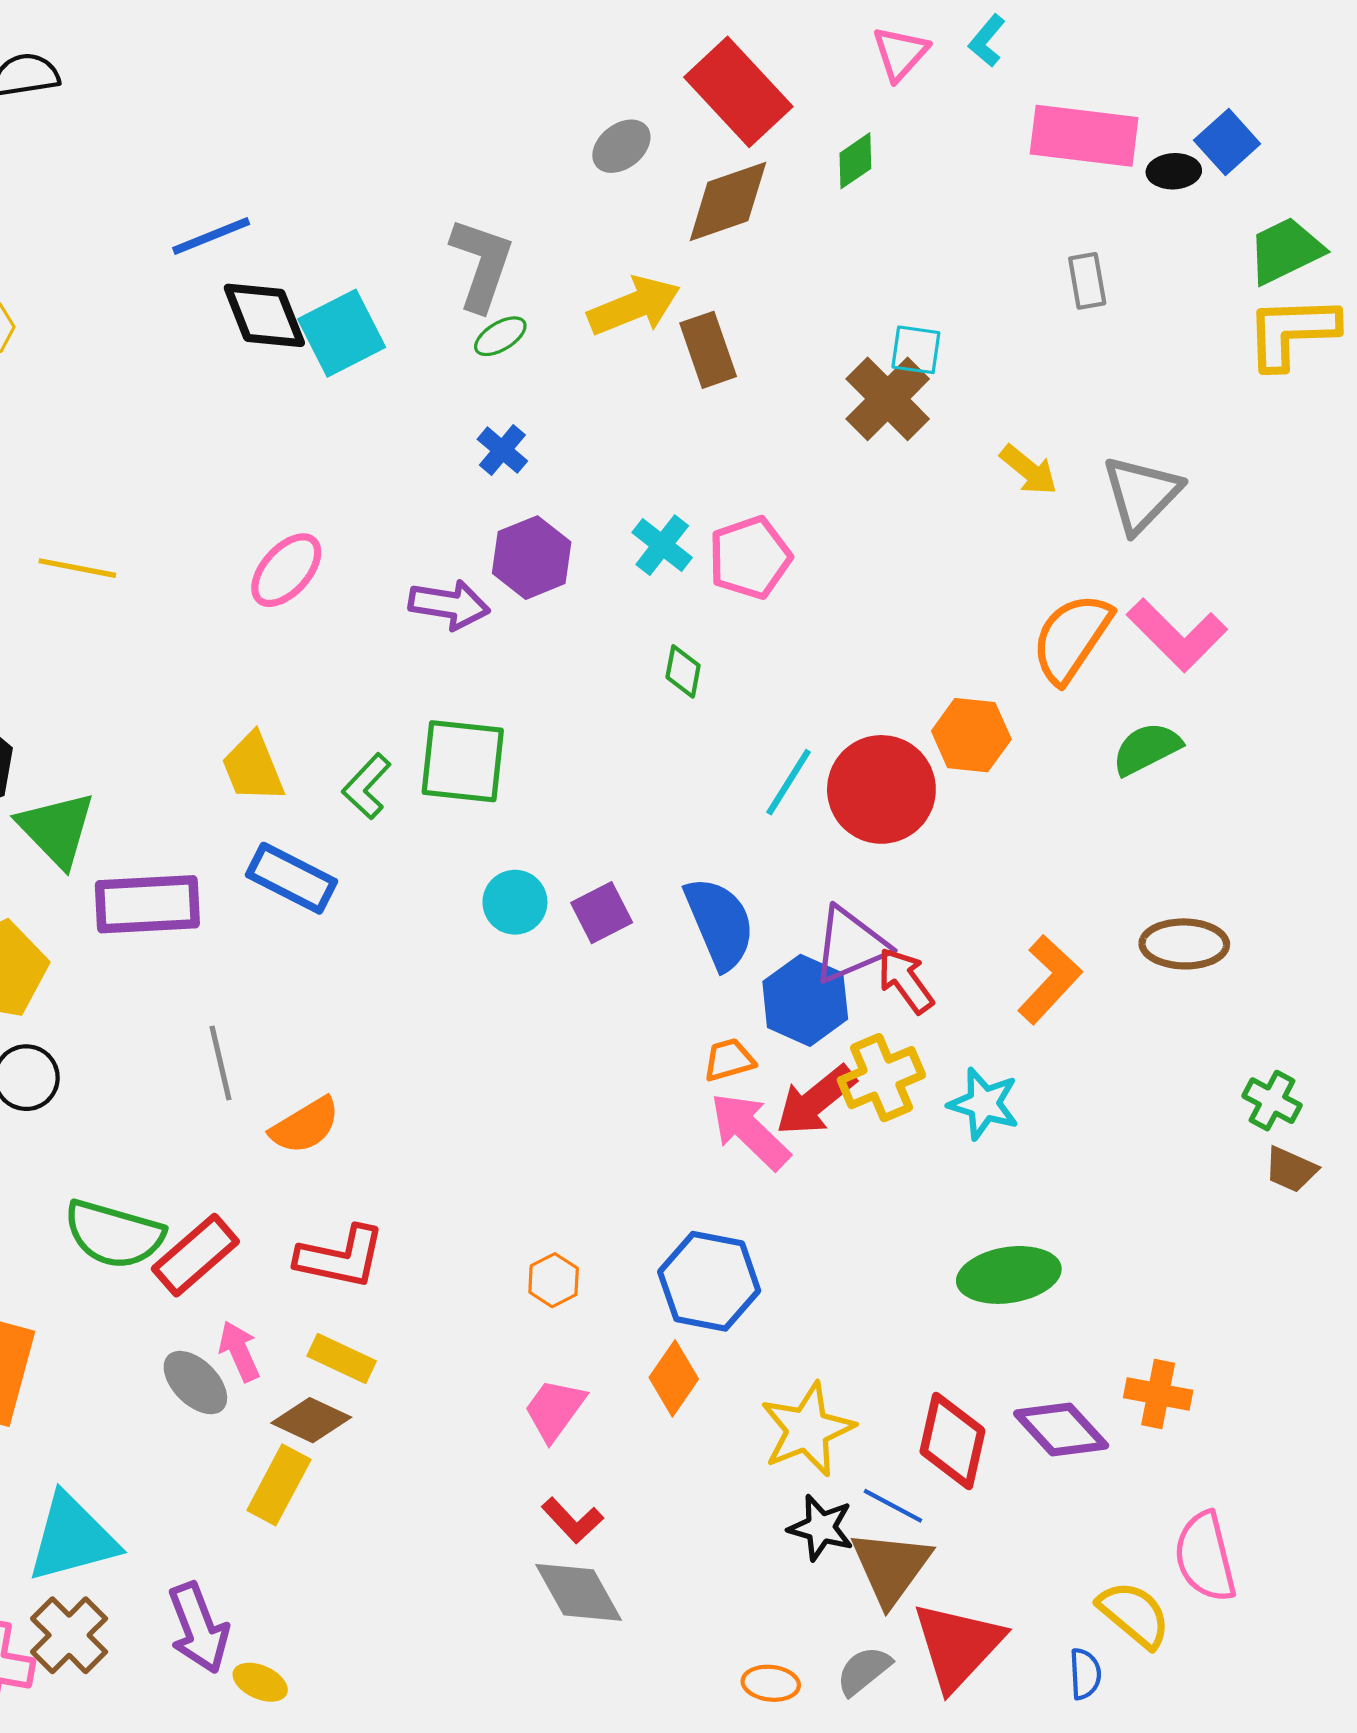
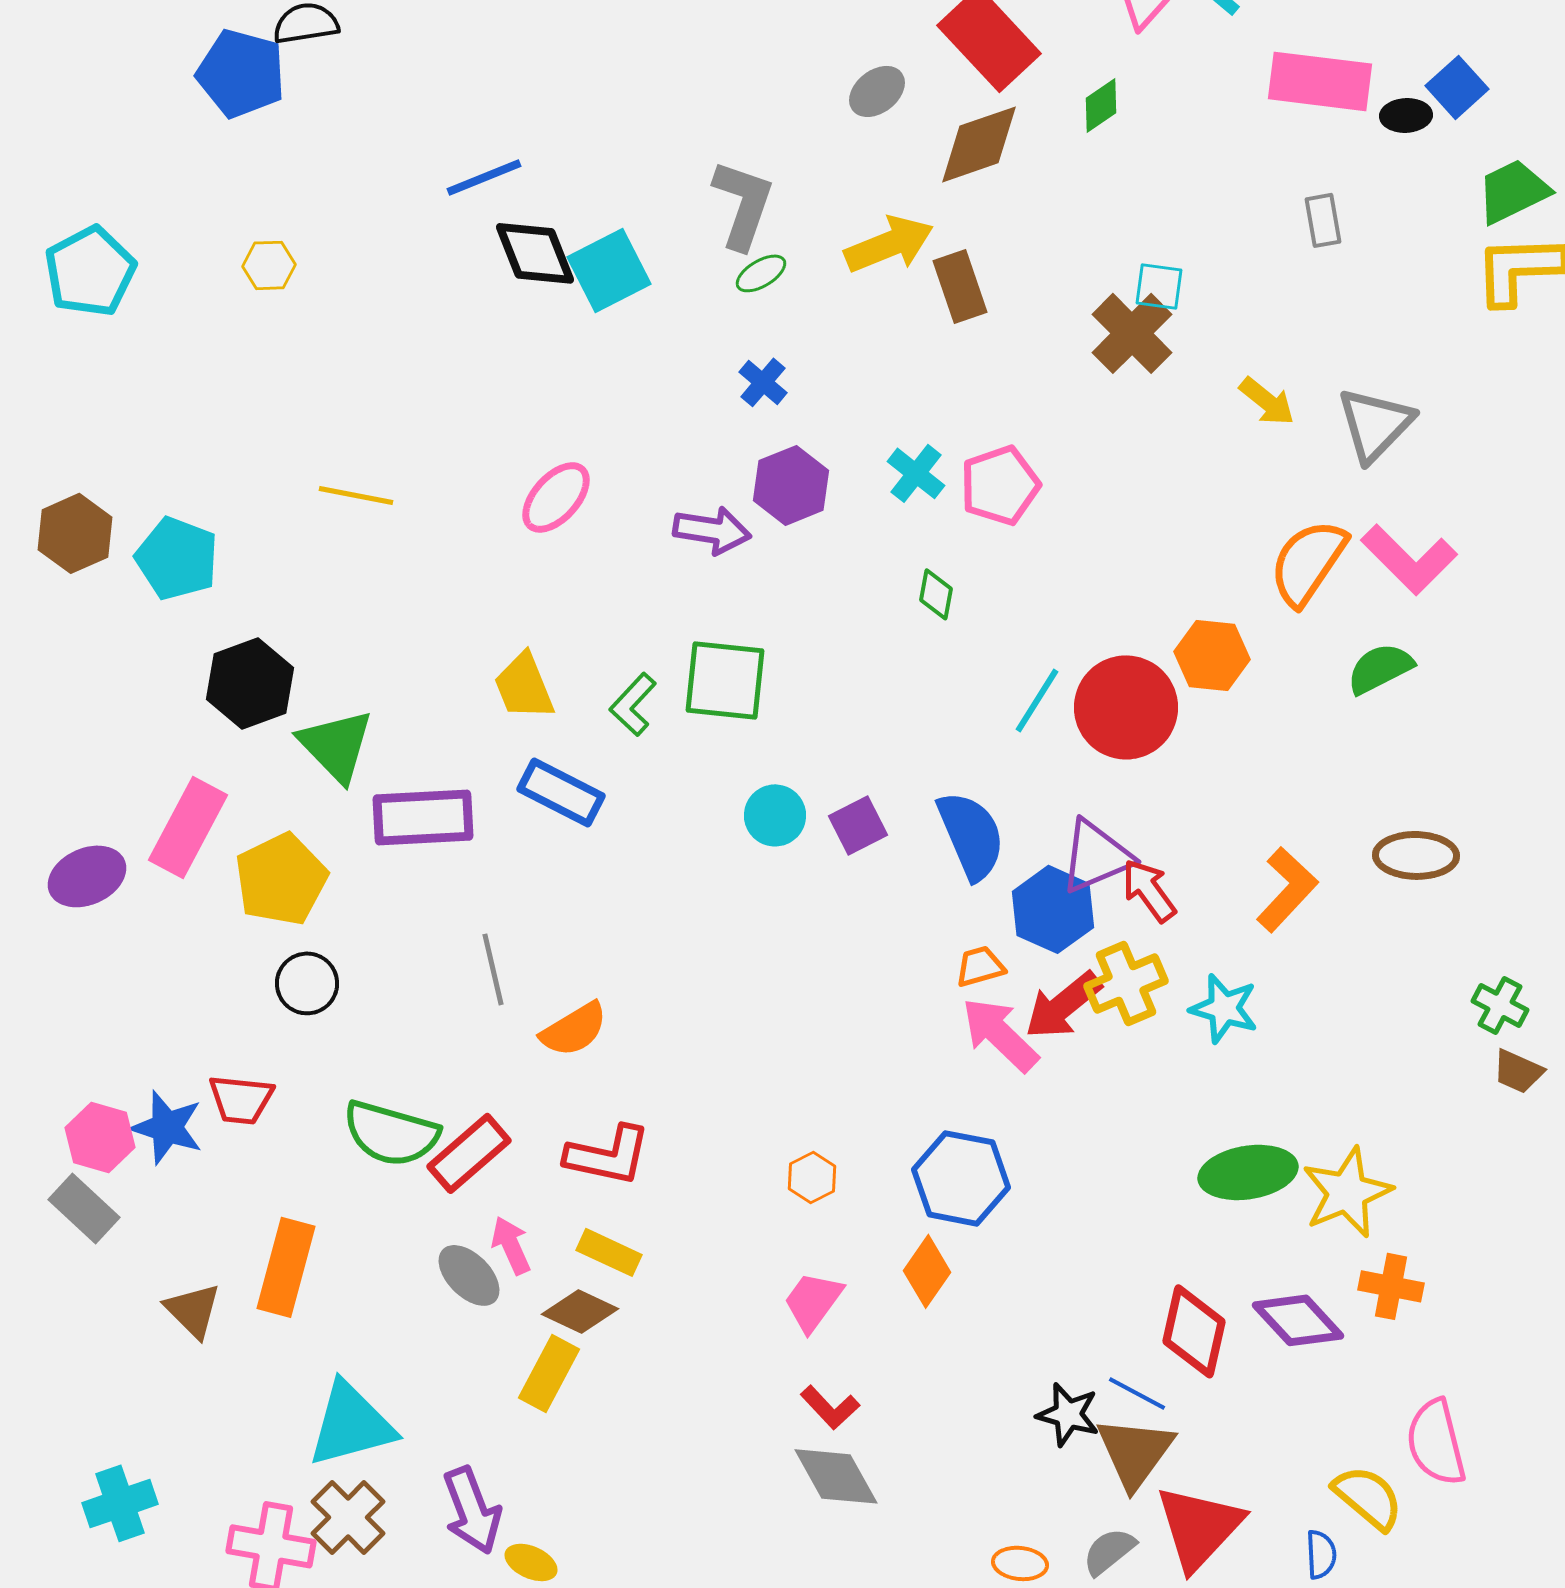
yellow star: (807, 1430) -> (1347, 1192), moved

